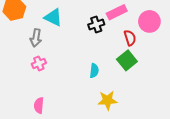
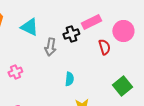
gray arrow: (36, 38) -> (50, 47), moved
green square: (127, 60) -> (122, 86), moved

